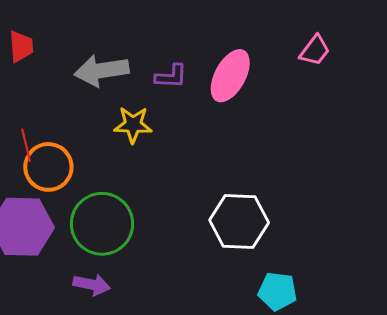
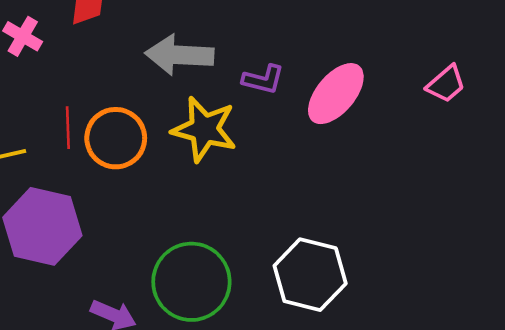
yellow star: (133, 125) -> (204, 129), size x1.4
orange circle: (48, 167) -> (116, 138), moved
green circle: (102, 224) -> (191, 282), moved

